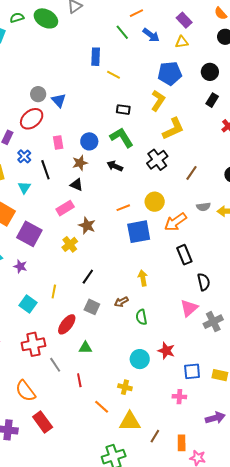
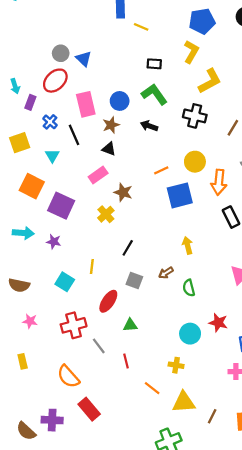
pink rectangle: (58, 142) -> (86, 104), size x1.6
black cross: (157, 160) -> (195, 116), turned -35
orange arrow: (175, 222) -> (219, 182), turned -45

